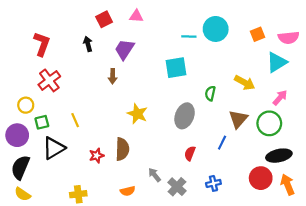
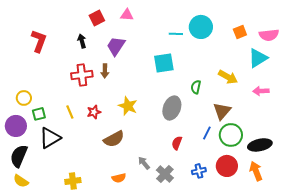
red cross: (49, 80) -> (82, 75), moved, turned 30
pink arrow: (280, 98) -> (261, 91), turned -133
green circle: (269, 123) -> (231, 135), moved
brown semicircle: (122, 149) -> (114, 139), turned 60
red star: (97, 156) -> (94, 112), moved
red circle: (261, 178) -> (227, 166), moved
orange arrow: (288, 185) -> (256, 171), moved

